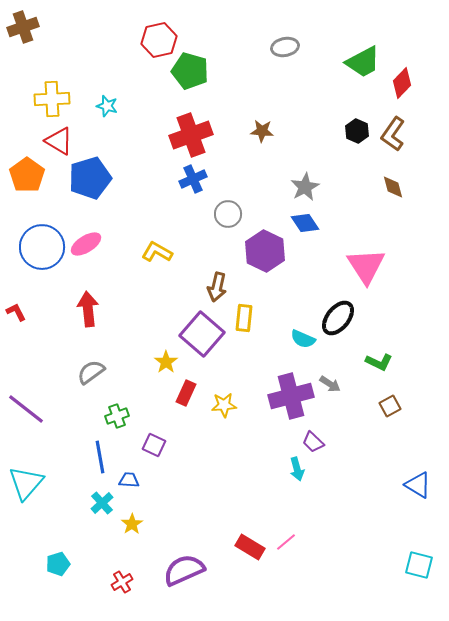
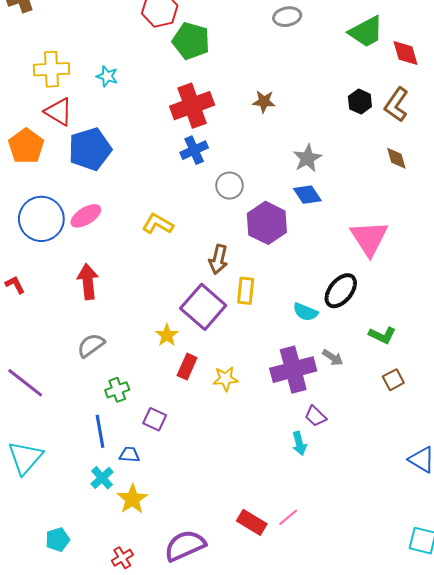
red diamond: (402, 83) -> (405, 53), turned -60
yellow star: (132, 524) -> (132, 499), size x1.4

